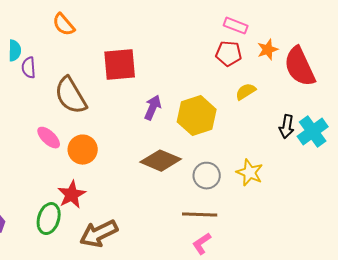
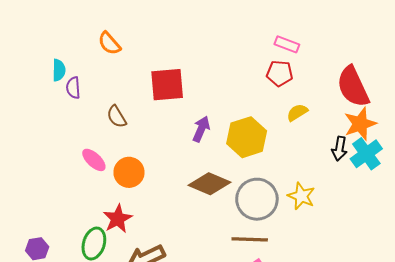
orange star: (268, 50) -> (360, 124), moved, size x1.5
brown semicircle: (71, 96) -> (117, 117), size x0.6
gray circle: (207, 176) -> (257, 199), size x1.5

